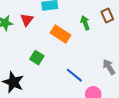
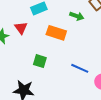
green arrow: (85, 23) -> (77, 16), turned 144

